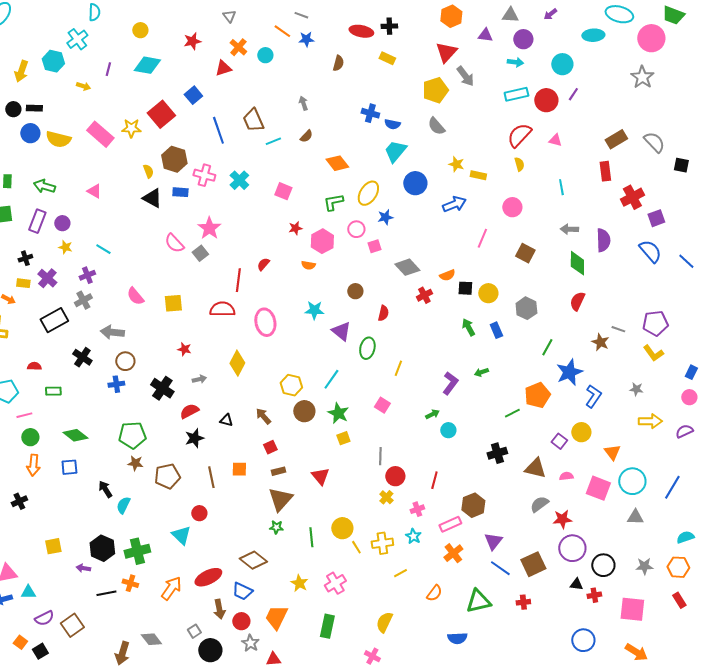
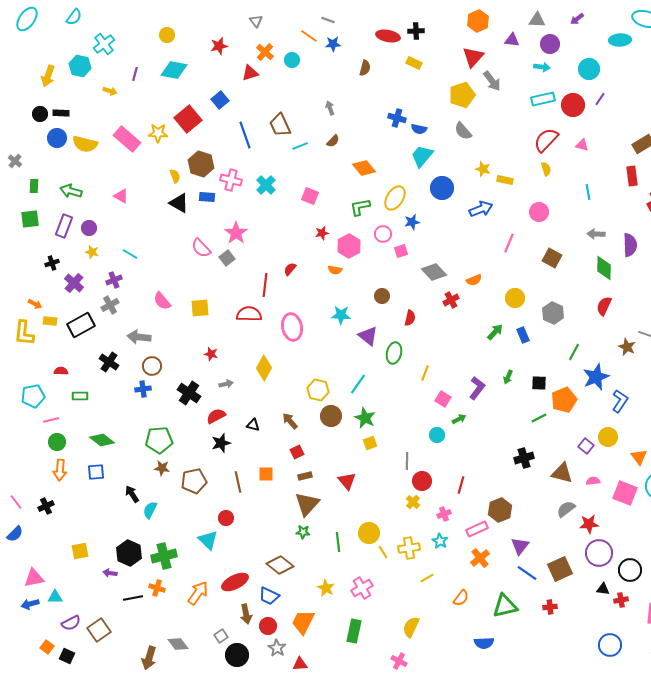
cyan semicircle: (94, 12) -> (74, 17), moved, turned 36
yellow rectangle: (23, 283) -> (50, 321), moved
black square: (465, 288) -> (539, 383), moved
green arrow: (468, 327) -> (495, 332), turned 72
green arrow: (481, 372) -> (508, 377), turned -48
pink square: (382, 405) -> (443, 399), moved
cyan circle: (448, 430) -> (437, 435), moved
black square: (40, 651) -> (67, 656), turned -35

